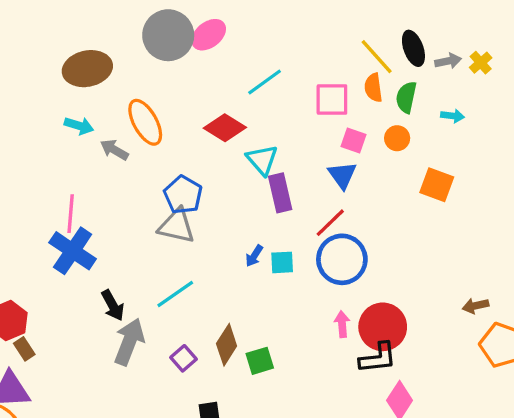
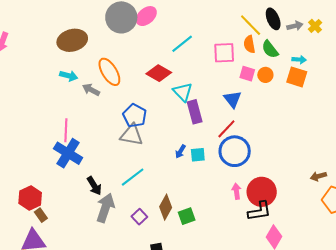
green semicircle: (406, 97) -> (270, 49), turned -48
pink square: (353, 141) -> (247, 74), moved
orange square: (437, 185) -> (297, 77), moved

